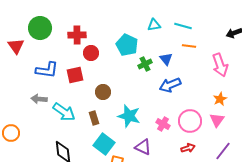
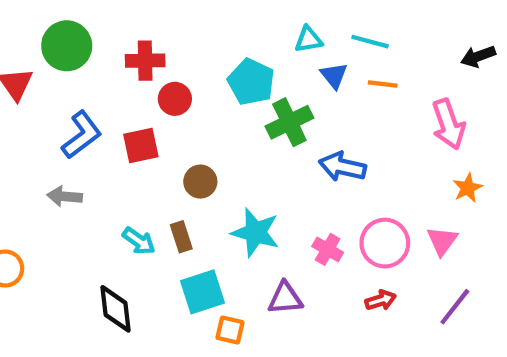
blue triangle: (166, 59) -> (334, 76), moved
green cross: (145, 64) -> (289, 122), size x1.5
blue L-shape: (47, 70) -> (82, 135), turned -45
blue arrow: (170, 85) -> (342, 167), turned 35
orange star: (220, 99) -> (468, 188), moved
cyan arrow: (64, 112) -> (139, 241), moved, size x0.7
cyan square: (104, 144) -> (202, 292), turned 35
purple triangle: (143, 147) -> (285, 298), turned -30

